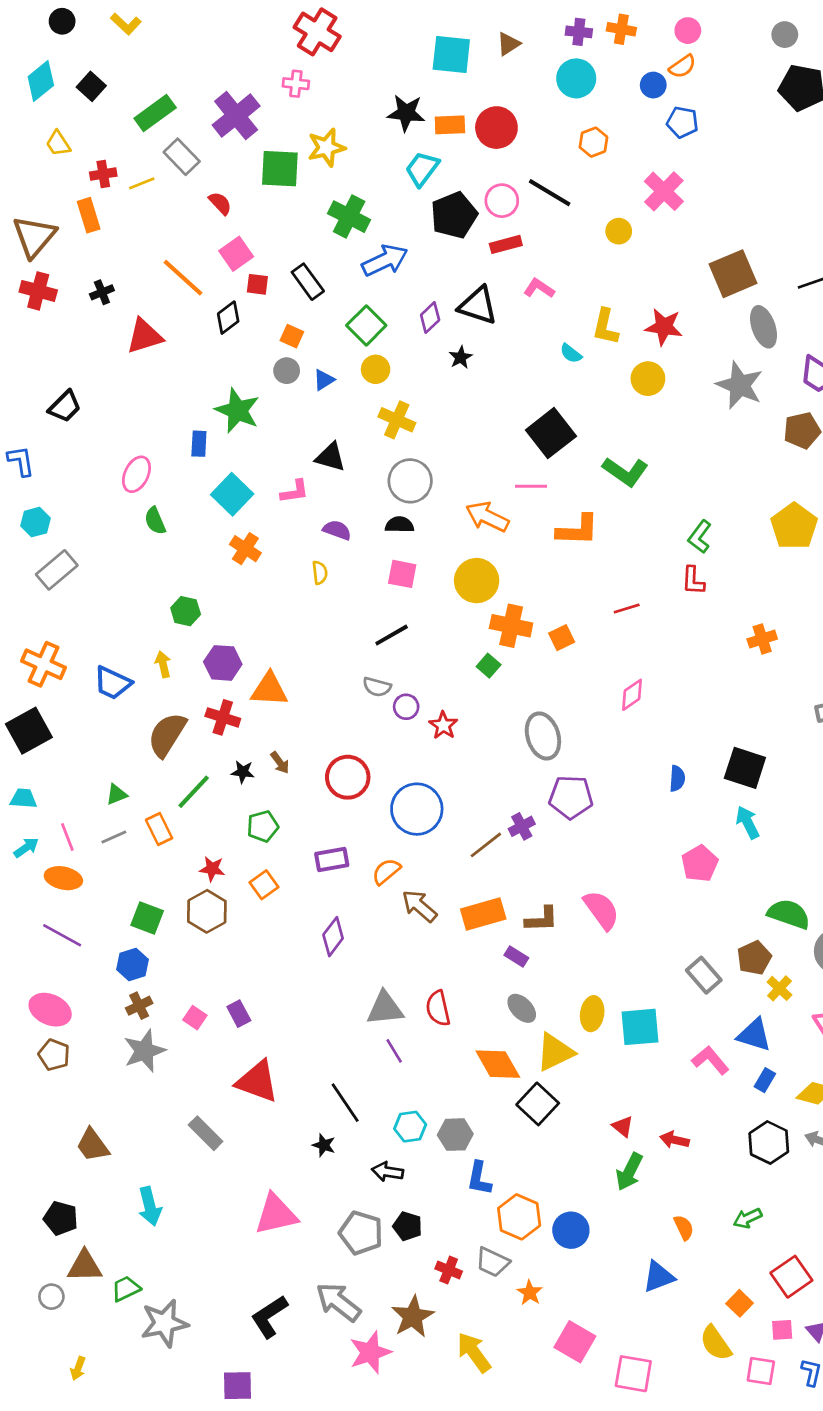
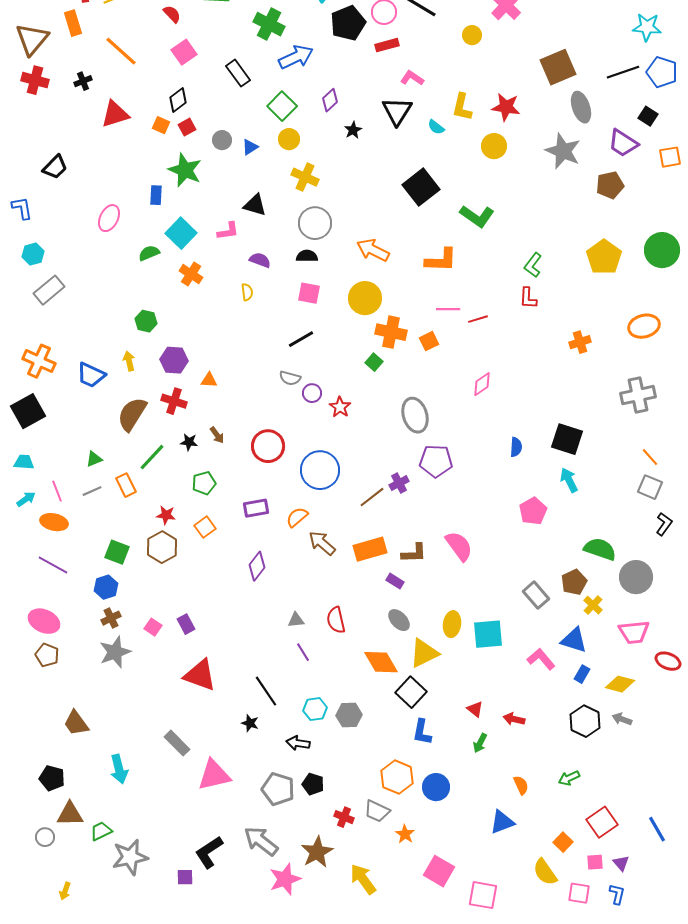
orange line: (183, 278) -> (121, 51), moved
red square: (257, 284) -> (187, 127), moved, turned -36
black triangle: (478, 306) -> (397, 111), moved, turned 44
orange square: (292, 336) -> (161, 125), moved
pink line: (531, 486) -> (448, 309), moved
green semicircle: (155, 521) -> (149, 253), moved, turned 90
orange triangle: (269, 689) -> (209, 380), size x0.6
gray triangle: (385, 1008) -> (296, 620), size x0.6
gray rectangle: (206, 1133) -> (177, 743), moved
green arrow: (629, 1172) -> (480, 743), size x0.7
blue L-shape: (479, 1178) -> (422, 732), moved
purple square: (237, 1386) -> (185, 877), moved, size x0.7

